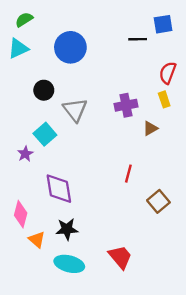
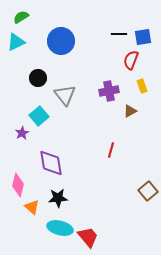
blue square: (163, 24) -> (143, 37), moved
red semicircle: (168, 73) -> (131, 60), moved
brown square: (158, 201) -> (148, 191), moved
red trapezoid: (120, 257) -> (88, 237), moved

